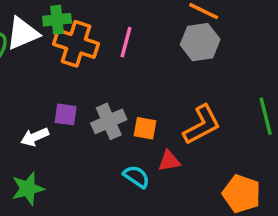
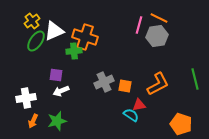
green cross: (57, 20) -> (74, 51), moved
pink line: (126, 42) -> (139, 25), moved
purple square: (66, 114) -> (56, 75), moved
cyan semicircle: (136, 177) -> (131, 115), moved

